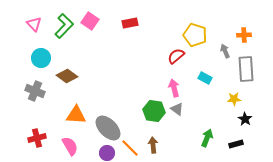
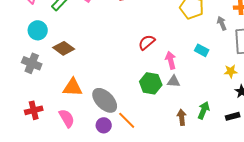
red semicircle: (176, 56) -> (147, 42), moved
gray triangle: (177, 109) -> (174, 81), turned -32
brown arrow: (153, 145) -> (182, 117), moved

